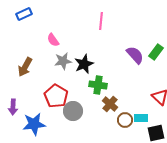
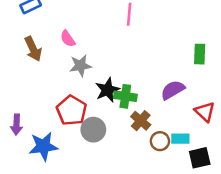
green rectangle: (156, 52) -> (200, 54), turned -35
purple semicircle: (135, 55) -> (173, 90), moved, turned -78
black star: (84, 64) -> (107, 90), moved
brown arrow: (25, 67) -> (33, 49), moved, turned -54

